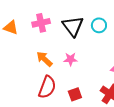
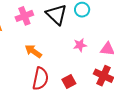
pink star: (70, 59) -> (80, 45), moved

